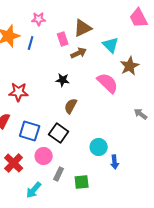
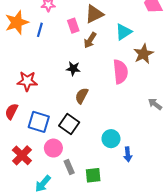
cyan triangle: (111, 45) -> (124, 32), turned 42
brown arrow: (79, 53) -> (90, 40), turned 147
pink semicircle: (108, 83) -> (120, 72), turned 40
gray rectangle: (59, 174) -> (69, 167), turned -48

